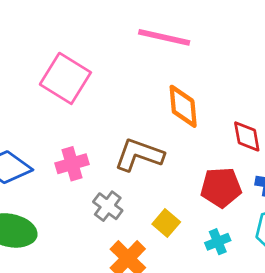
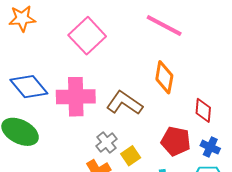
pink cross: (72, 164) -> (76, 97), size x1.6
gray cross: (108, 206) -> (107, 143), moved

